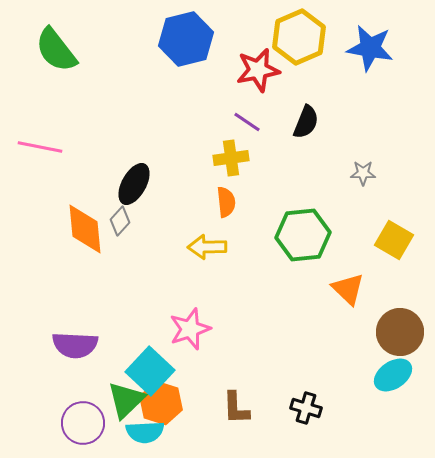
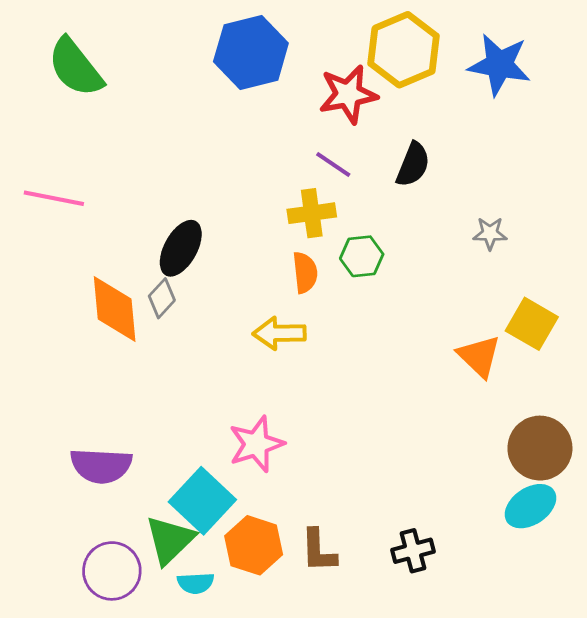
green hexagon: (303, 235) -> (362, 256), moved, size x0.6
orange triangle: (348, 289) -> (479, 356), moved
orange hexagon: (161, 403) -> (254, 545), moved
black cross: (306, 408) -> (413, 551), turned -32
cyan semicircle: (145, 432) -> (196, 583), size x0.7

